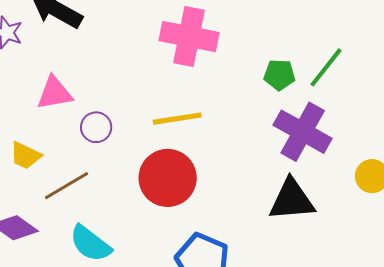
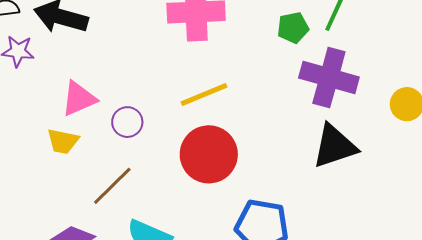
yellow trapezoid: (25, 155) -> (63, 141), moved

